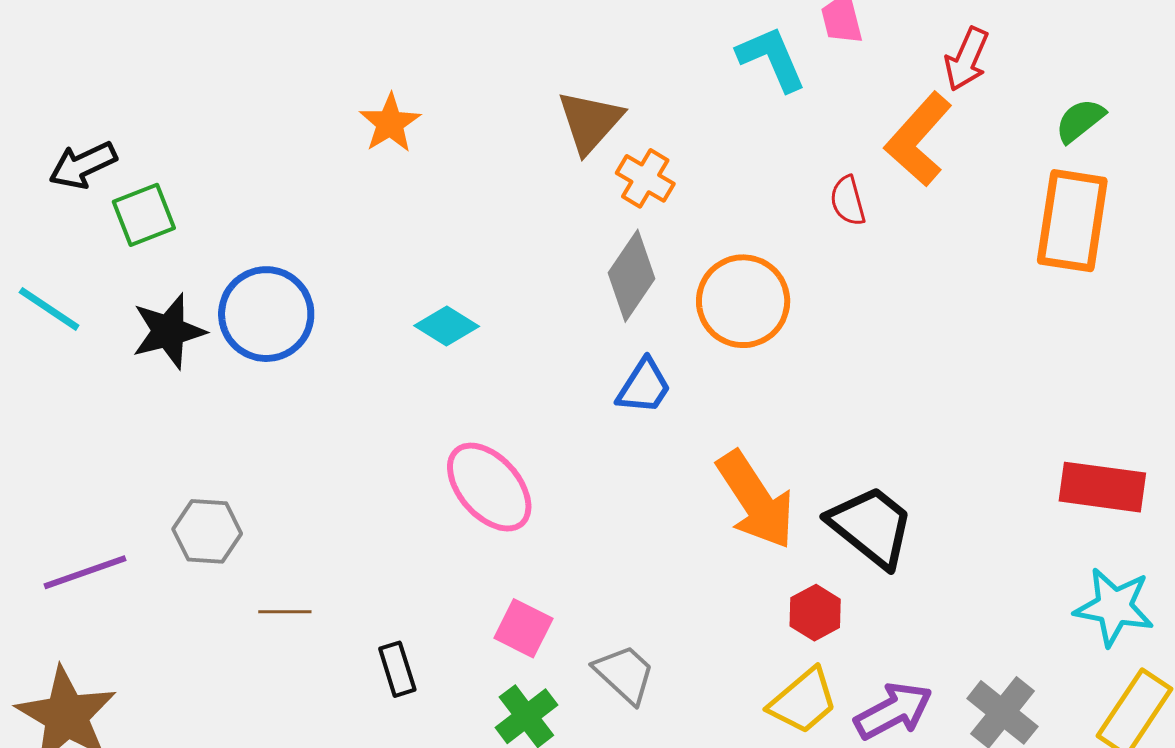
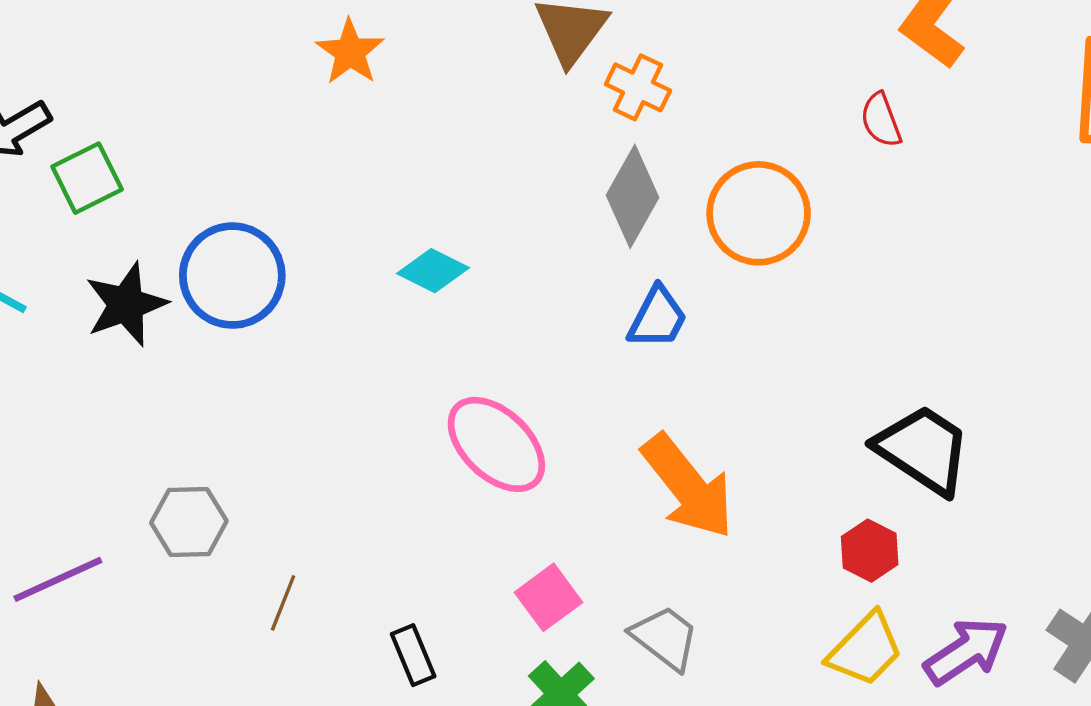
red semicircle: (848, 201) -> (881, 120), moved
orange arrow: (756, 500) -> (688, 486), moved
brown line: (285, 612) -> (283, 603), turned -63
pink square: (523, 628) -> (549, 597), turned 32

